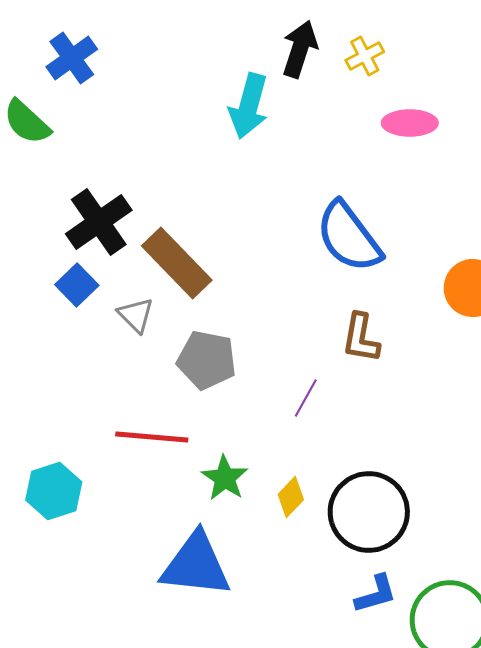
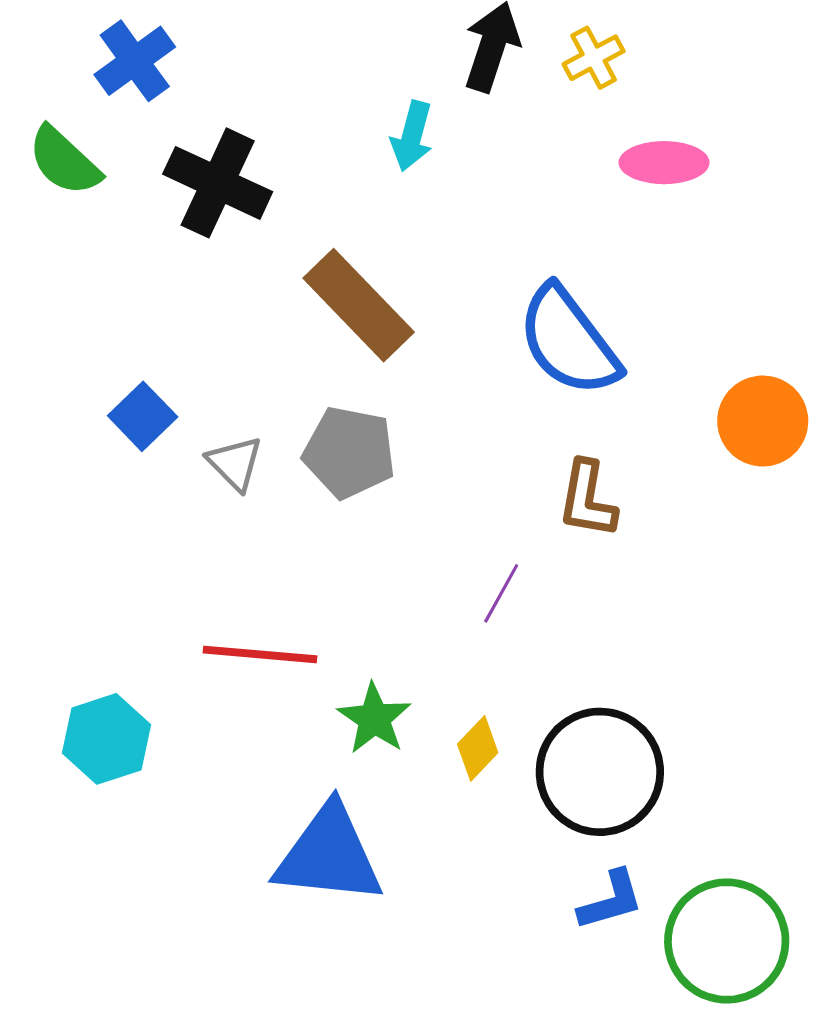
cyan arrow: (249, 106) -> (412, 136), size x0.7
black cross: (99, 222) -> (218, 183), moved, turned -30
brown rectangle: (177, 263) -> (359, 305), moved
gray pentagon: (207, 360) -> (349, 452), moved

